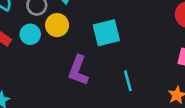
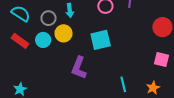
cyan line: (128, 81) -> (123, 84), moved

